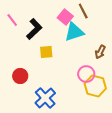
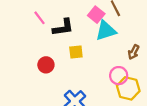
black L-shape: (34, 29) -> (63, 27), turned 35
red circle: (20, 76) -> (46, 65), moved

